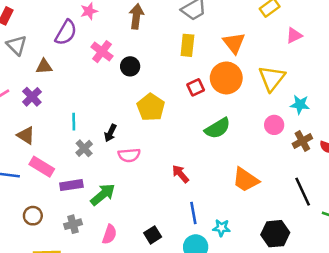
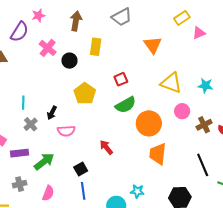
pink triangle: (294, 36) -> (199, 33), moved
yellow rectangle: (187, 45) -> (96, 47), moved
orange circle: (226, 78) -> (149, 123), moved
yellow triangle: (272, 78) -> (171, 83), moved, turned -50
cyan star: (300, 105) -> (205, 86), moved
green semicircle: (218, 128) -> (126, 105), moved
orange trapezoid: (246, 180) -> (158, 154), turned 60
blue line: (193, 213) -> (83, 191), moved
black square: (153, 235) -> (81, 169), moved

